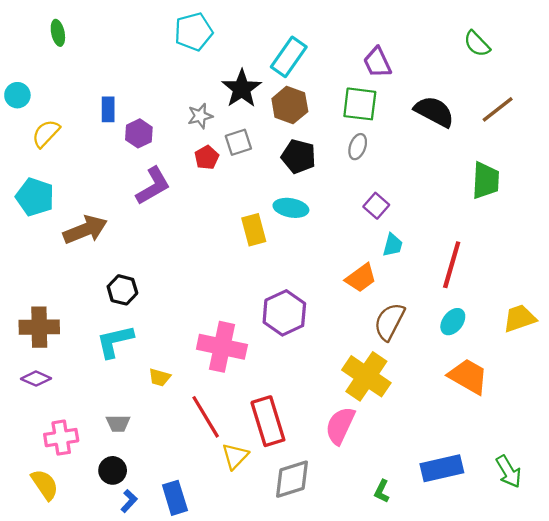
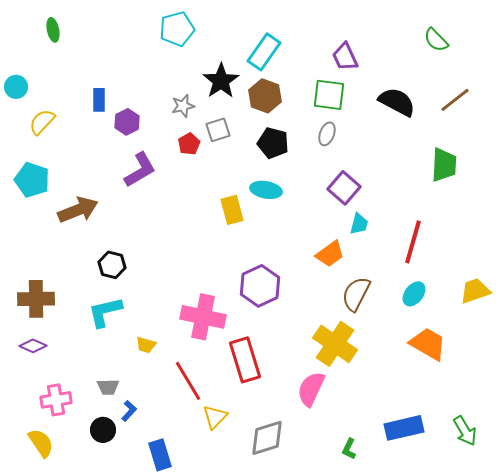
purple square: (376, 206) -> (344, 188), size x1.4
red rectangle: (268, 421) -> (245, 360), moved
blue L-shape: (129, 501) -> (129, 411), moved

